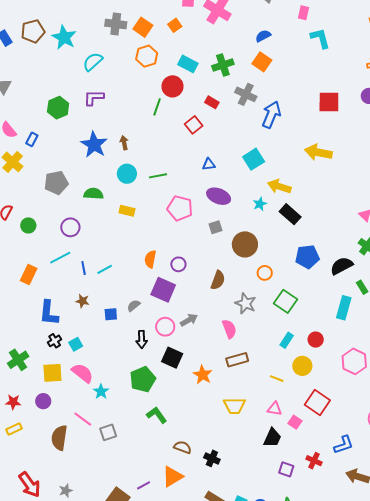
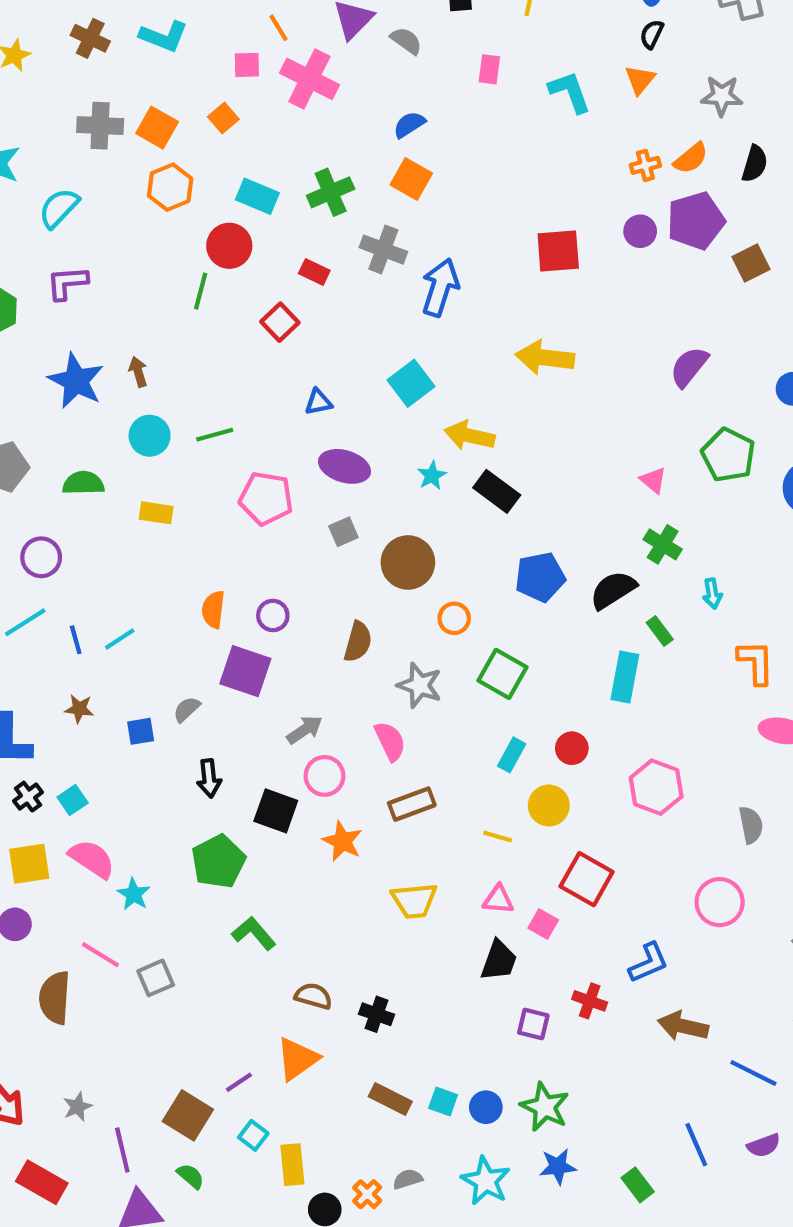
cyan L-shape: (320, 38) -> (570, 92), moved
pink circle: (165, 327) -> (325, 776), moved

